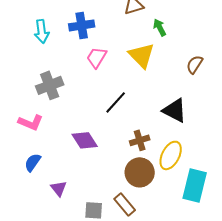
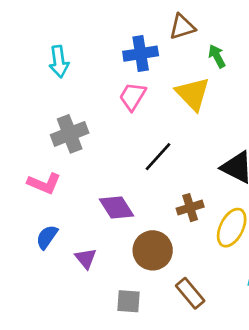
blue cross: (82, 25) -> (141, 54), moved
brown circle: (140, 172) -> (153, 250), moved
purple triangle: (59, 188) -> (86, 258), moved
brown rectangle: (125, 204) -> (190, 293), moved

